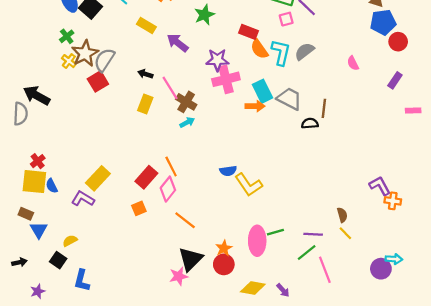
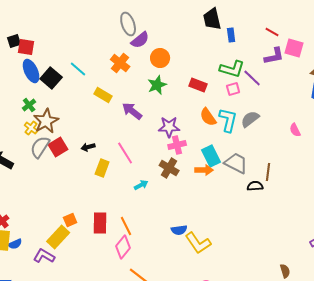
red rectangle: (249, 32) -> (198, 85), moved
gray semicircle: (104, 60) -> (40, 147), moved
black arrow: (145, 74) -> (88, 147), moved, turned -32
pink cross: (226, 79) -> (177, 145), size x0.7
brown cross: (186, 102) -> (169, 168), moved
red rectangle: (146, 177) -> (100, 223), moved, turned -40
blue semicircle: (52, 186) -> (15, 244), turned -88
orange square: (139, 208) -> (70, 220), moved

